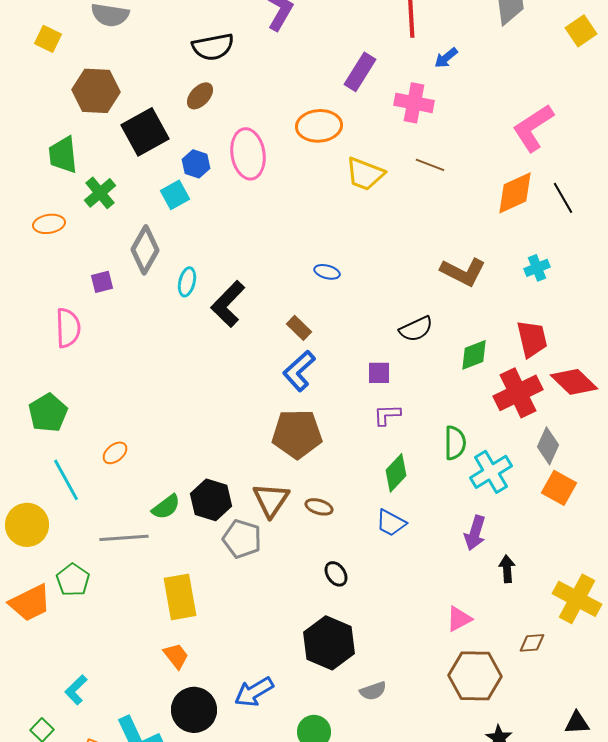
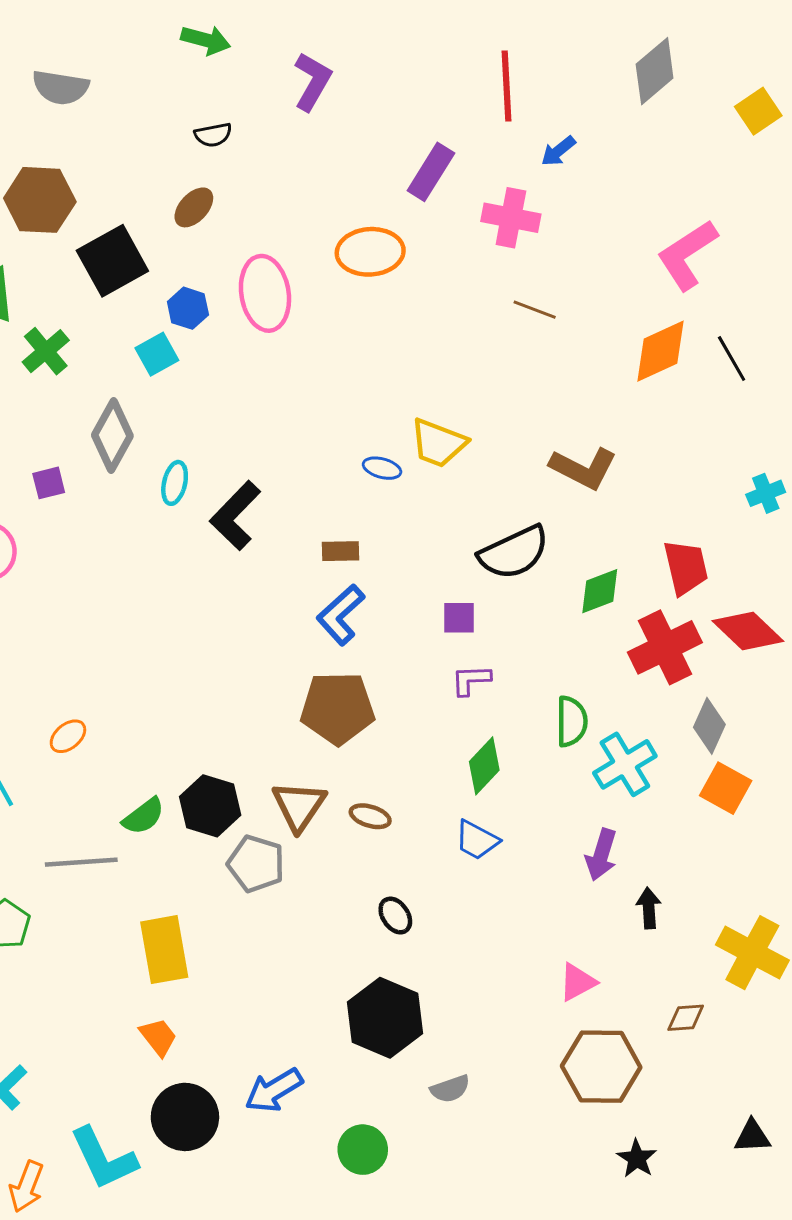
black semicircle: (213, 47) -> (213, 135), size x0.6
yellow trapezoid: (365, 174) -> (438, 443), moved
cyan cross: (537, 268) -> (766, 493), moved
brown rectangle: (299, 328) -> (341, 551), turned -45
black semicircle: (416, 329) -> (514, 553), size x1.4

